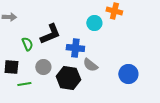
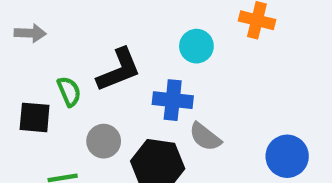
cyan circle: (94, 23) -> (196, 46), moved
black square: (11, 67) -> (35, 117), moved

